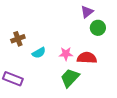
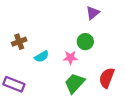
green circle: (98, 28) -> (85, 42), moved
red semicircle: (87, 58) -> (107, 78), moved, turned -72

